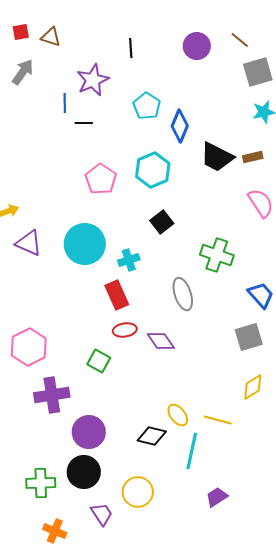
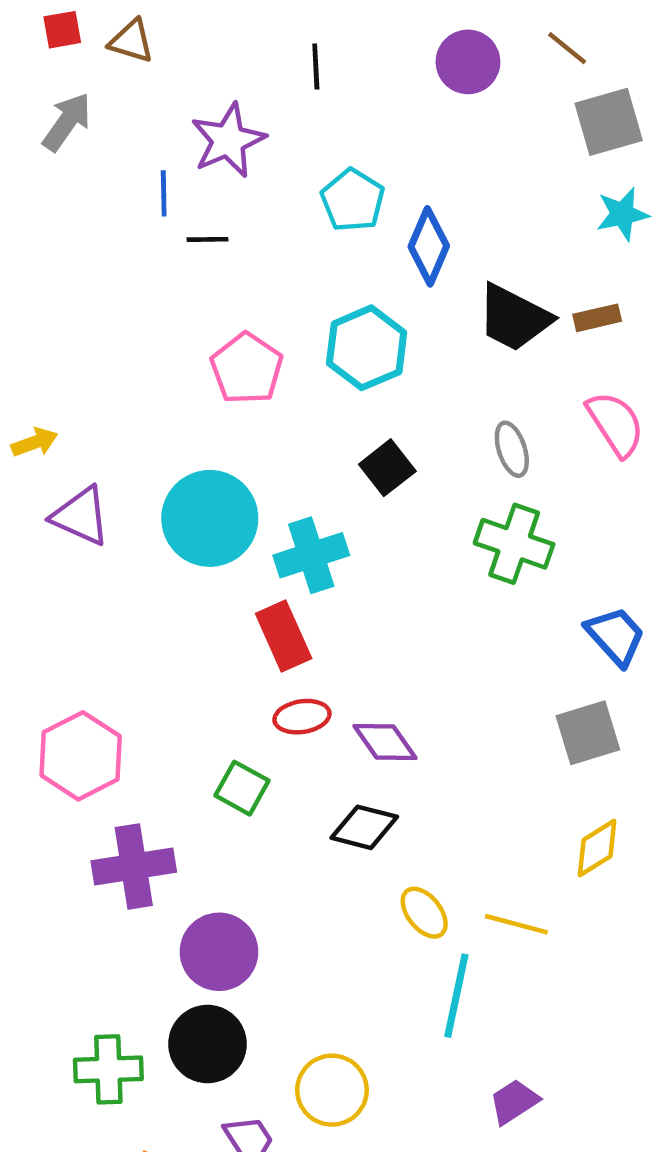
cyan cross: (129, 260) -> (311, 555), size x1.4
gray ellipse: (183, 294) -> (512, 449), moved, size x0.7
black diamond: (152, 436) -> (364, 827), moved

